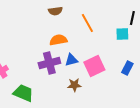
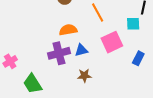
pink square: (94, 66) -> (112, 42), moved
green trapezoid: (23, 93) -> (33, 84), turned -145

